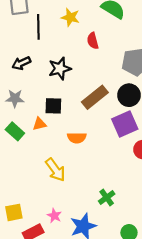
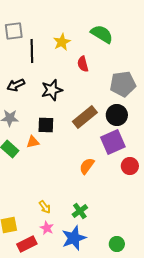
yellow star: (70, 17) -> (62, 42), turned 30
orange semicircle: (77, 138) -> (87, 166), moved, turned 126
yellow arrow: (55, 170) -> (45, 207), moved, size x0.6
green cross: (107, 197) -> (80, 211), moved

